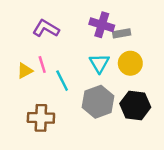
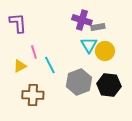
purple L-shape: (46, 28) -> (18, 23), moved, turned 55
cyan triangle: (99, 63) -> (89, 45), moved
yellow triangle: (25, 71) -> (20, 66), moved

